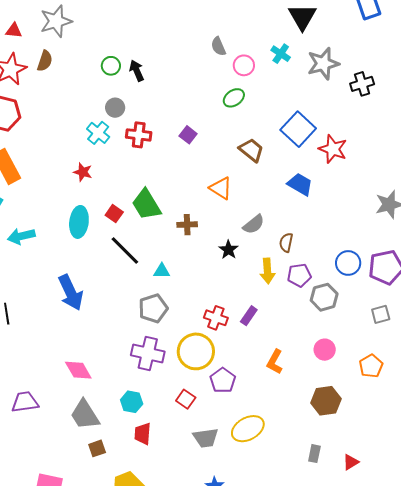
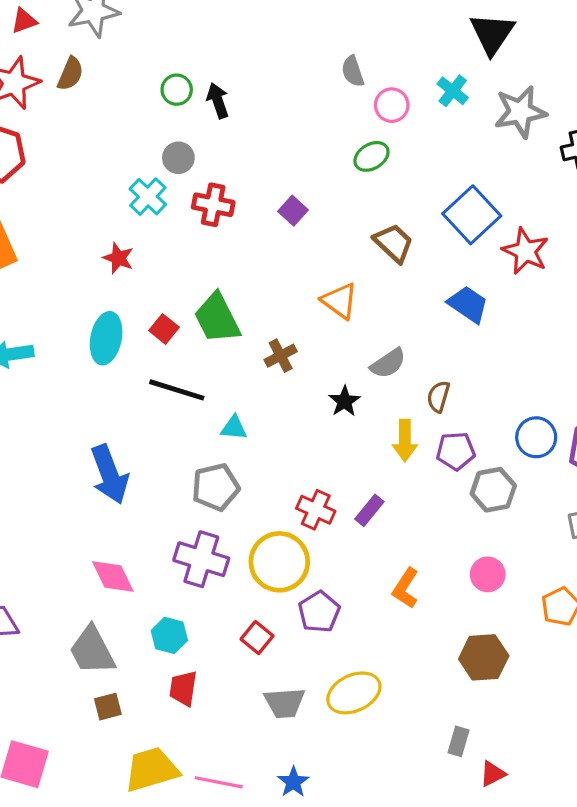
red triangle: (14, 31) -> (24, 21), turned -30
brown cross: (187, 225) -> (281, 356), turned -30
black line: (125, 250) -> (177, 390), turned -32
blue arrow: (71, 293) -> (109, 474), moved
pink diamond: (78, 370) -> (113, 576), moved
red triangle: (351, 462) -> (493, 774), moved

